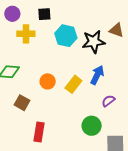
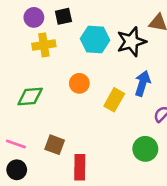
purple circle: (12, 14) -> (34, 17), moved
orange circle: (48, 81) -> (79, 83), moved
brown square: (22, 103) -> (55, 145), moved

